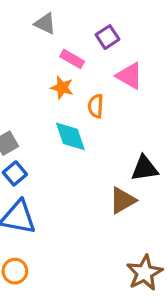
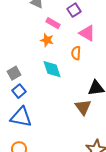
orange semicircle: (96, 106) -> (76, 53), moved
brown triangle: (123, 200) -> (83, 107), turned -36

